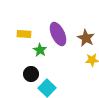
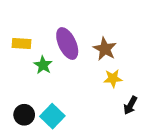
black circle: (31, 74) -> (24, 115), moved

